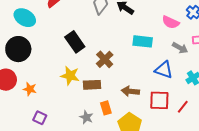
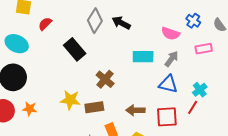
black rectangle: (75, 42) -> (75, 49), moved
gray arrow: (180, 48) -> (171, 59), moved, turned -77
orange star: (30, 89) -> (30, 109), moved
red line: (183, 107) -> (193, 107), moved

